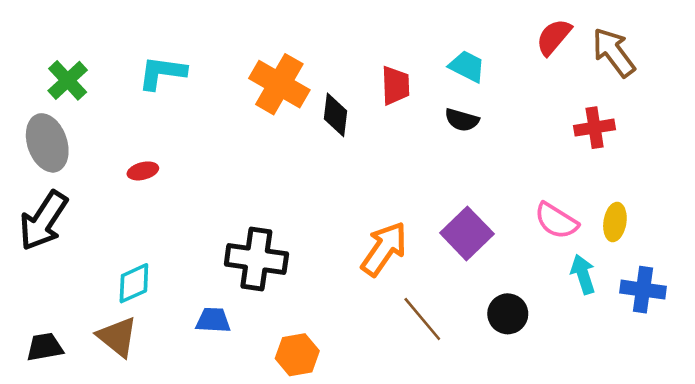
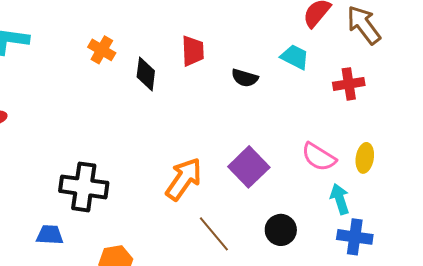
cyan trapezoid: (467, 66) -> (295, 57), moved
orange cross: (279, 84) -> (102, 50), size x0.6
blue cross: (643, 290) -> (355, 237), moved

